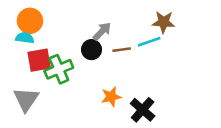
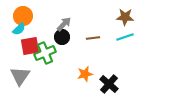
gray arrow: (102, 31) -> (64, 24), moved
cyan semicircle: (25, 38) -> (19, 29), turned 128
cyan line: (149, 42) -> (125, 37), moved
black circle: (92, 50) -> (62, 37), moved

